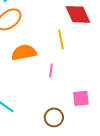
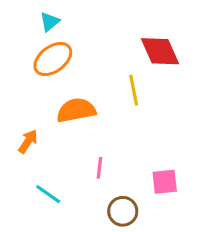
pink line: (51, 70) -> (99, 168), moved

